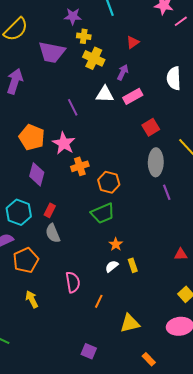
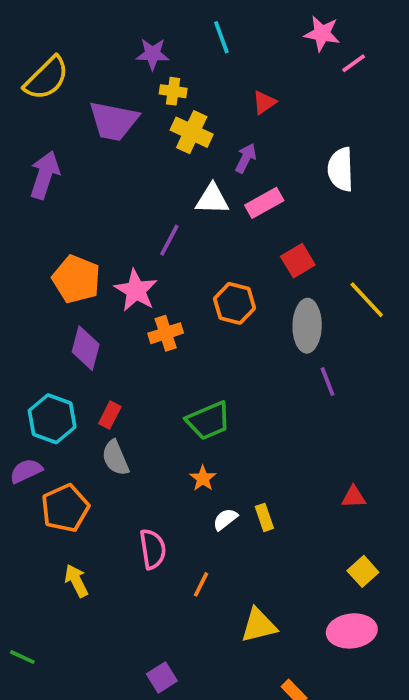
purple line: (73, 107) -> (169, 240), moved, turned 54
orange hexagon: (109, 182) -> (235, 303), moved
orange star: (116, 244) -> (203, 478), moved
purple square: (89, 351) -> (162, 677), moved, turned 35

